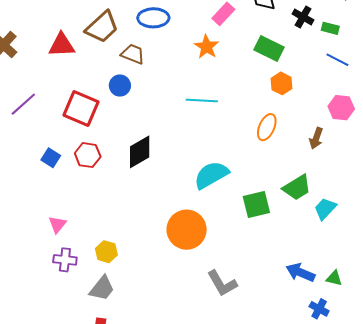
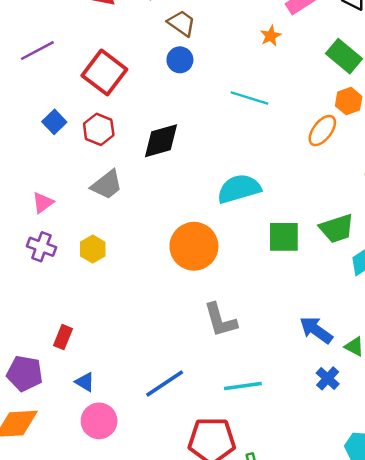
orange star: (206, 47) -> (271, 36), size x0.7
blue circle: (120, 86) -> (180, 60), moved
orange ellipse: (267, 127) -> (322, 131), moved
gray trapezoid: (102, 288) -> (107, 185), moved

